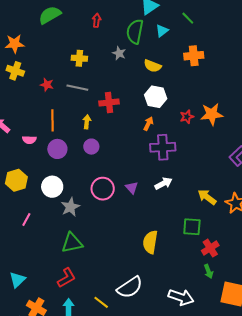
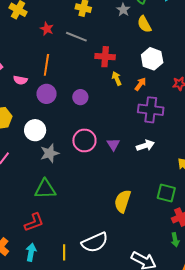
yellow semicircle: (153, 66) -> (144, 24), moved, turned 30
yellow arrow: (87, 122) -> (117, 78), moved, turned -40
yellow line: (101, 302) -> (64, 252), turned 42

